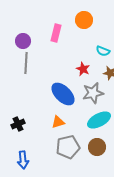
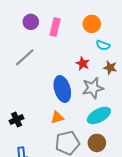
orange circle: (84, 20) -> (92, 24), moved
purple circle: (23, 41) -> (31, 22), moved
gray line: (26, 63) -> (25, 57), turned 45
blue ellipse: (63, 94) -> (62, 89), turned 30

